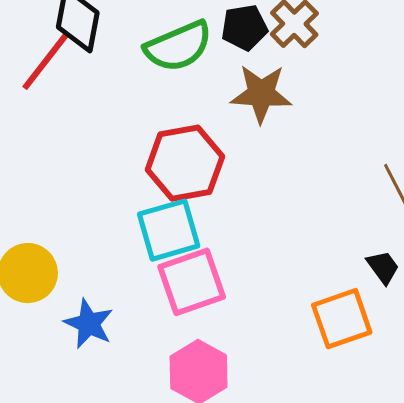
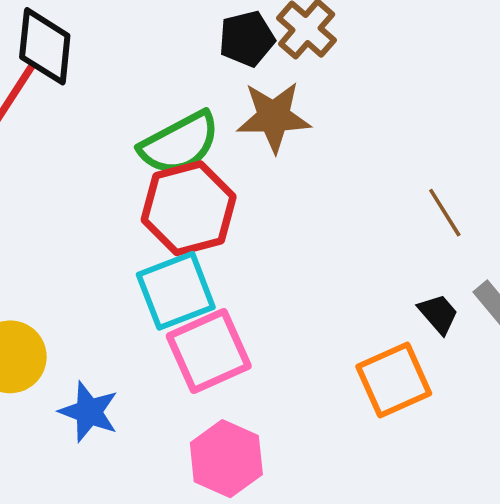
green semicircle: (178, 46) -> (180, 144), moved

